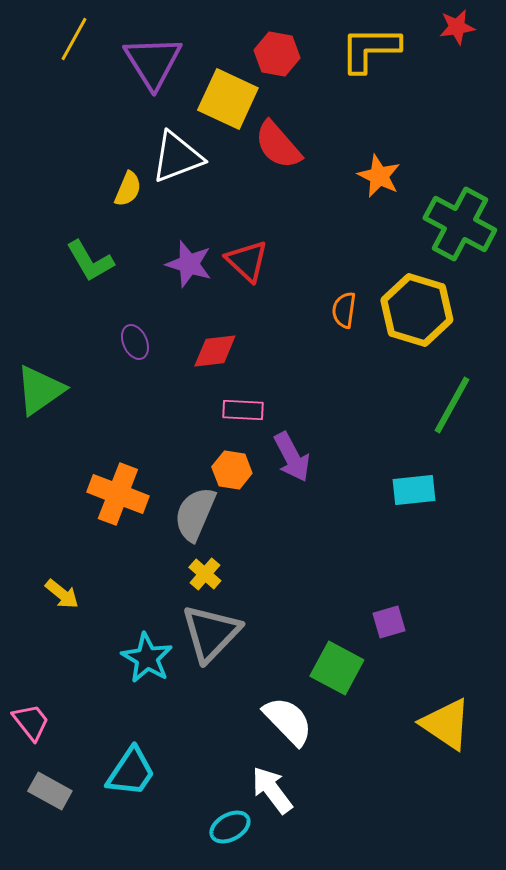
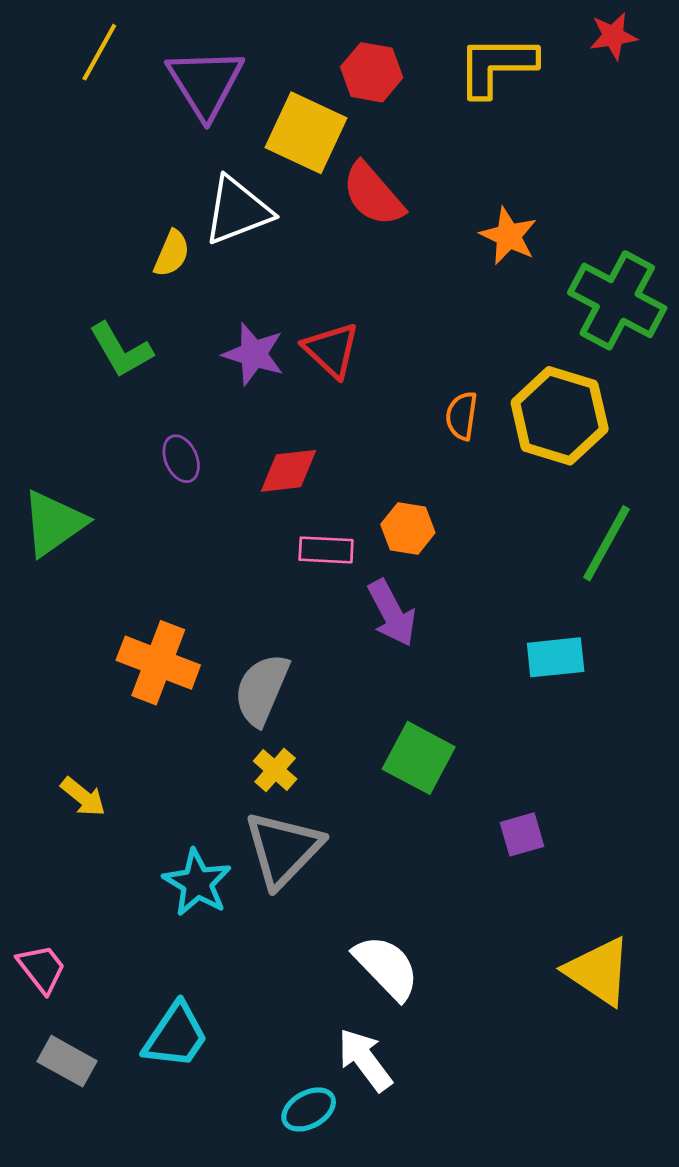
orange hexagon: (232, 470) -> (408, 528), moved
green square: (337, 668) -> (419, 758), moved

